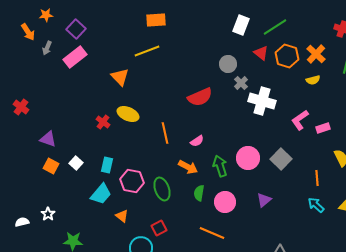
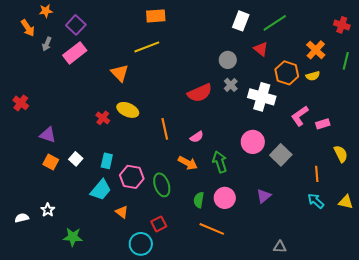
orange hexagon: (287, 56) -> (287, 73), moved
gray cross: (241, 83) -> (231, 85), moved
pink circle: (248, 158) -> (253, 142), moved
green semicircle: (199, 193) -> (199, 200), moved

